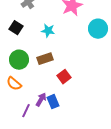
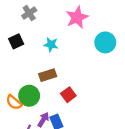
black square: (16, 28) -> (16, 41), turned 32
green circle: (19, 60) -> (29, 96), moved

